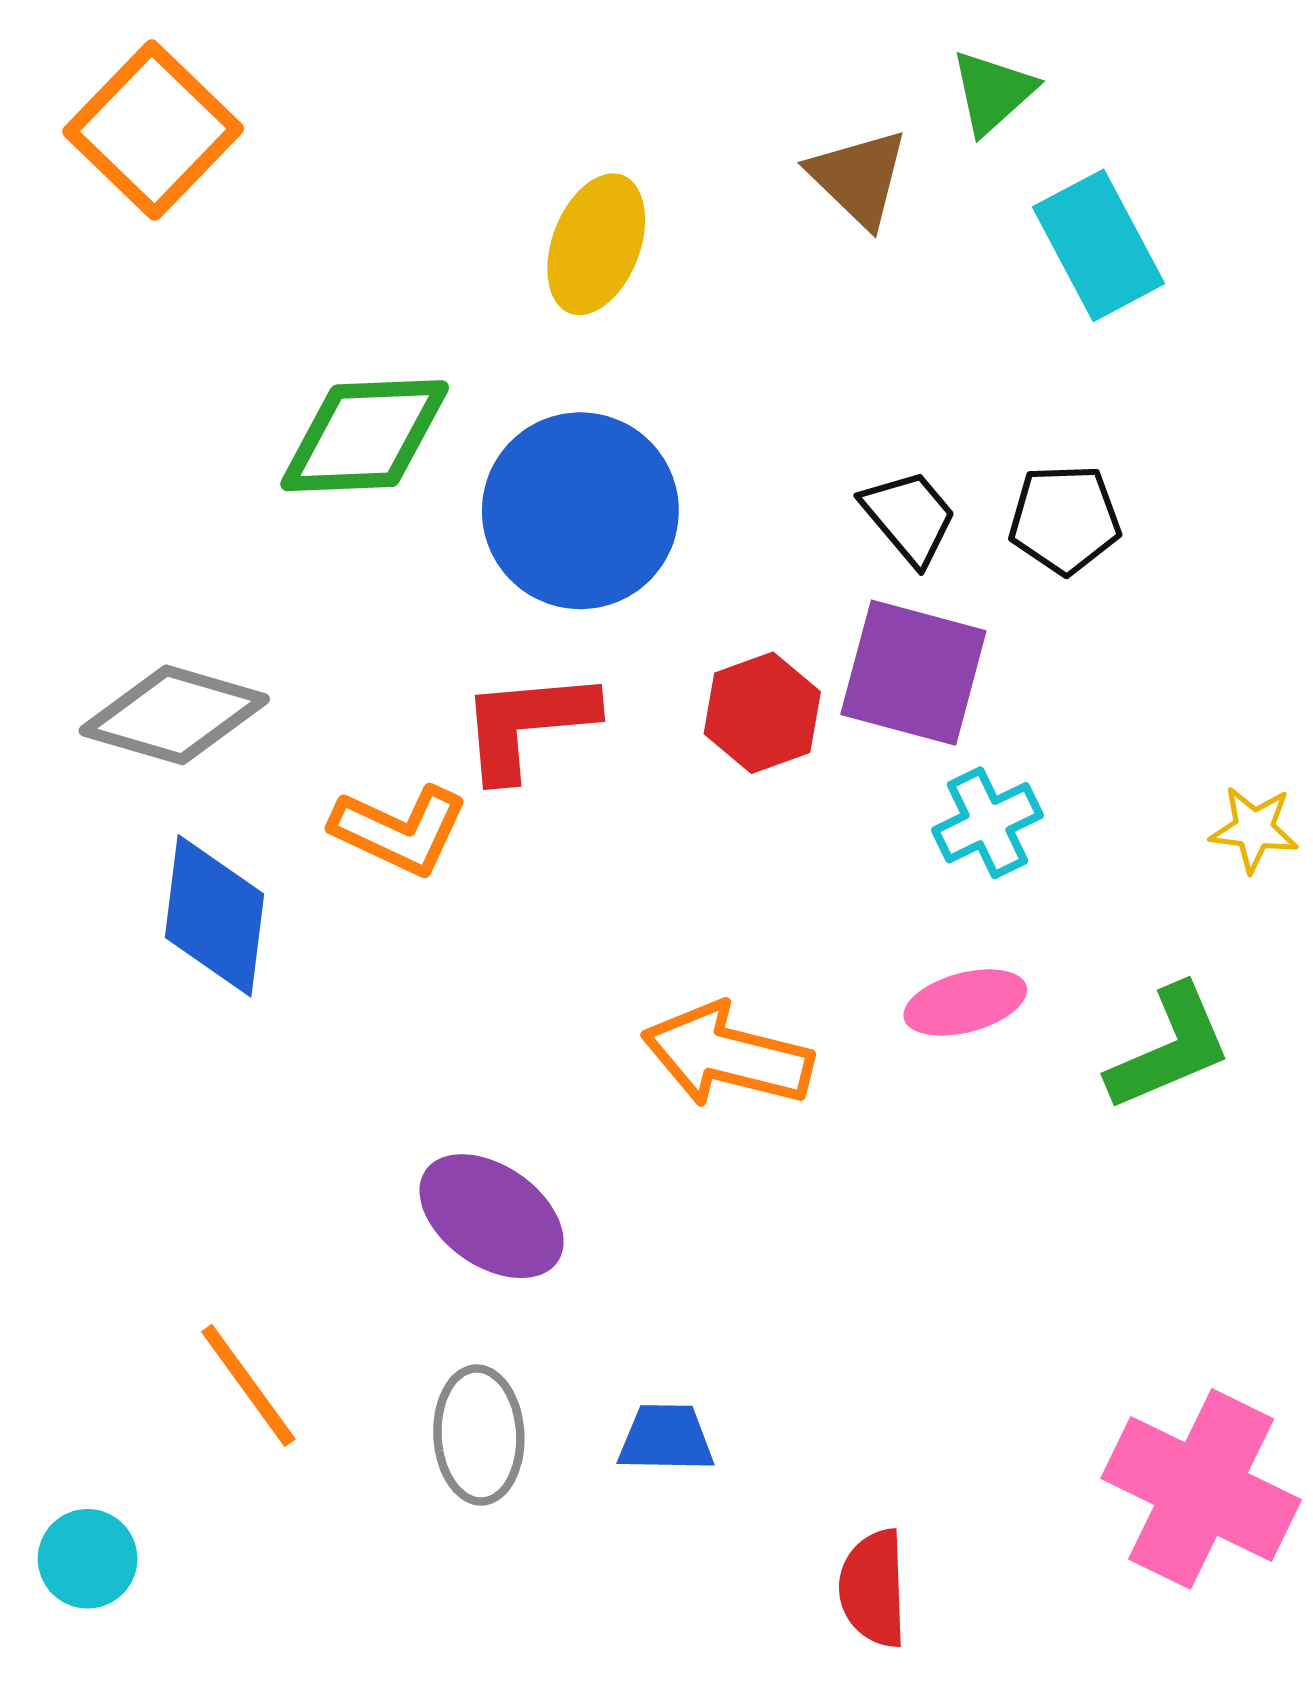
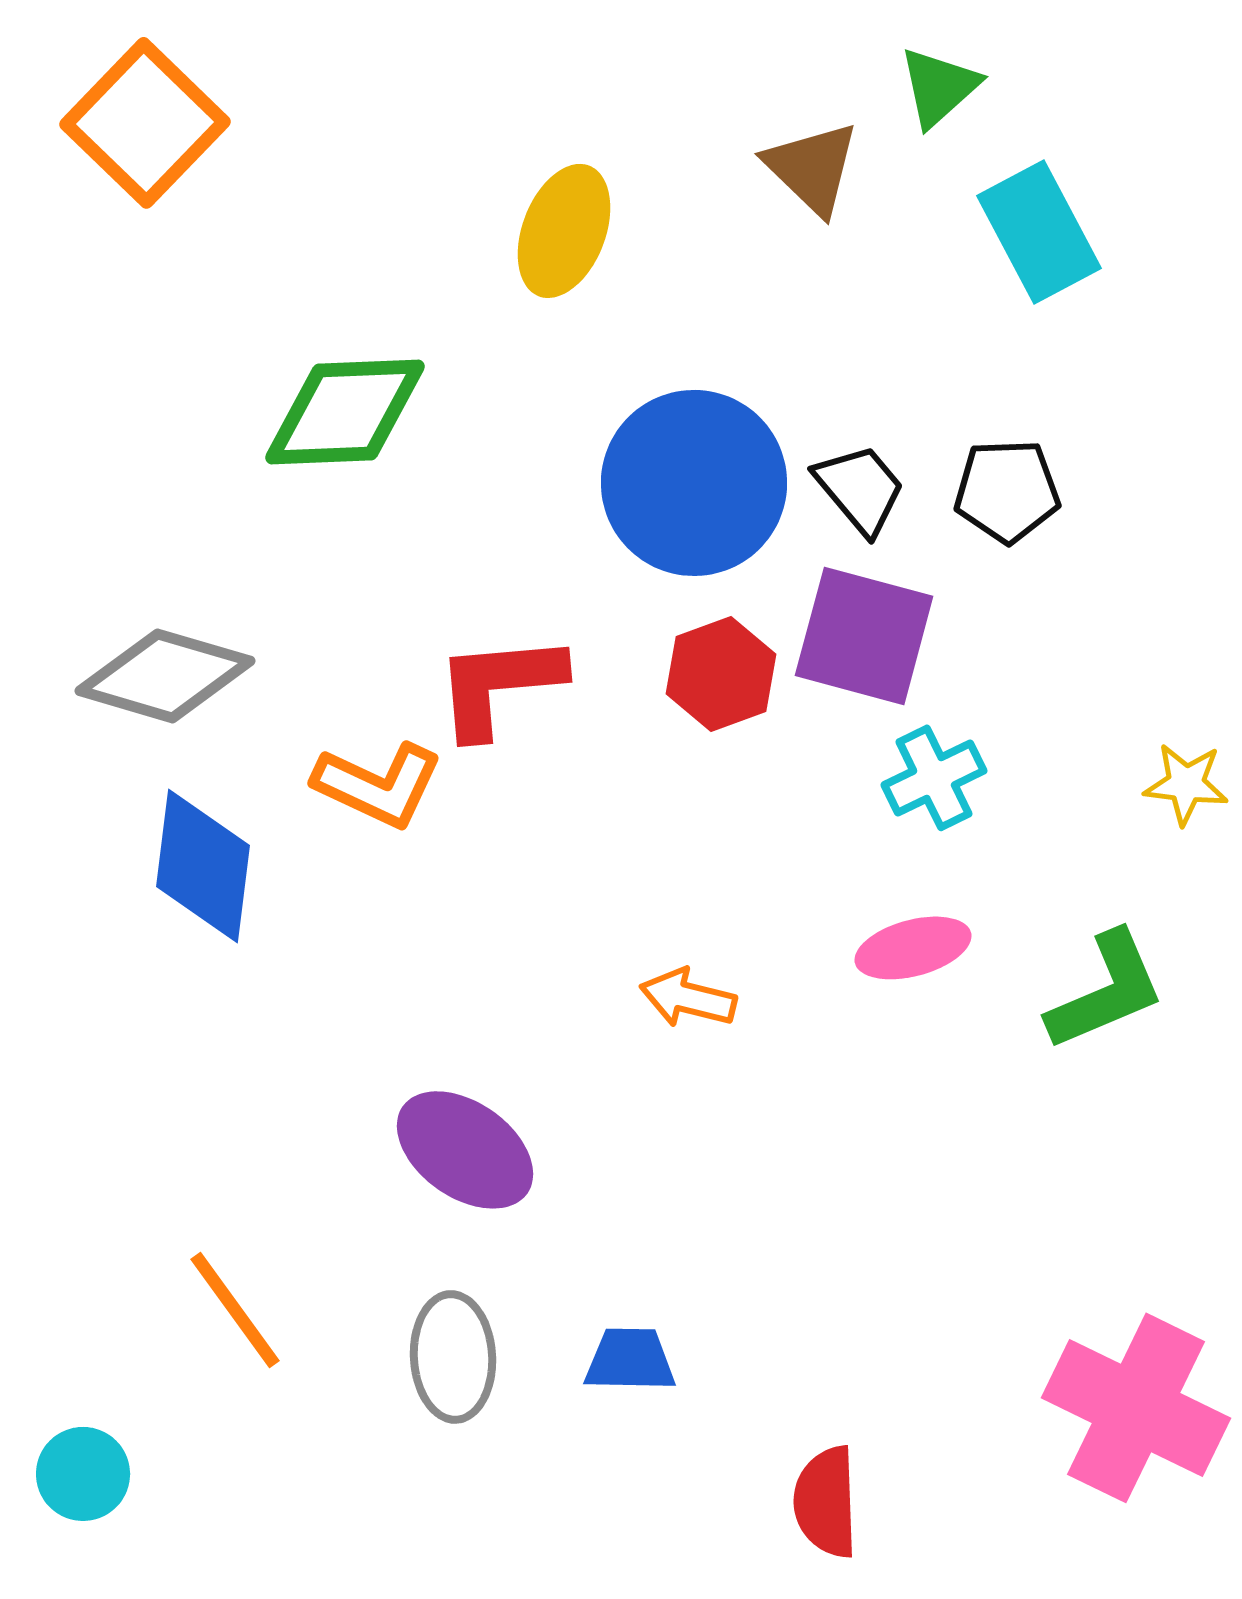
blue circle: (580, 511) -> (694, 483), moved
orange arrow: (727, 1055) -> (688, 998), size x0.6

